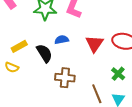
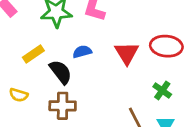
yellow rectangle: (19, 46) -> (33, 54), moved
brown cross: (65, 78) -> (63, 106), moved

